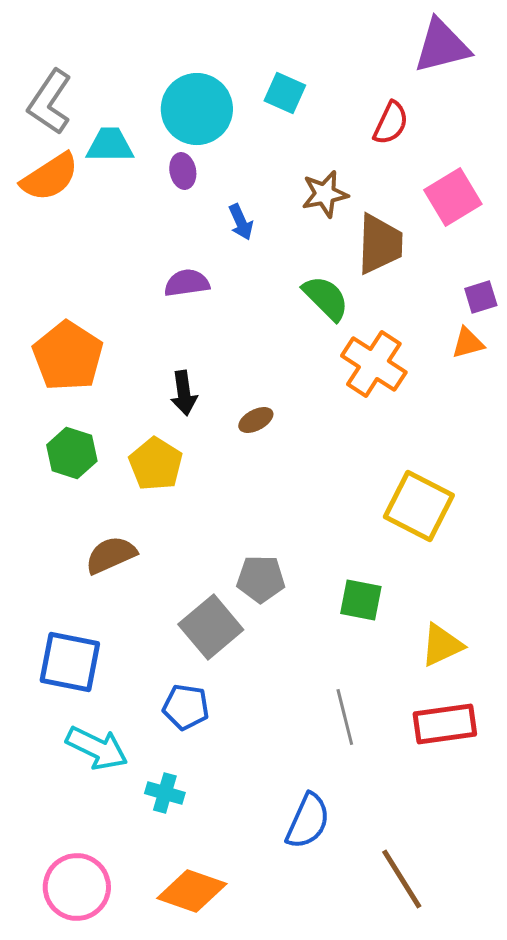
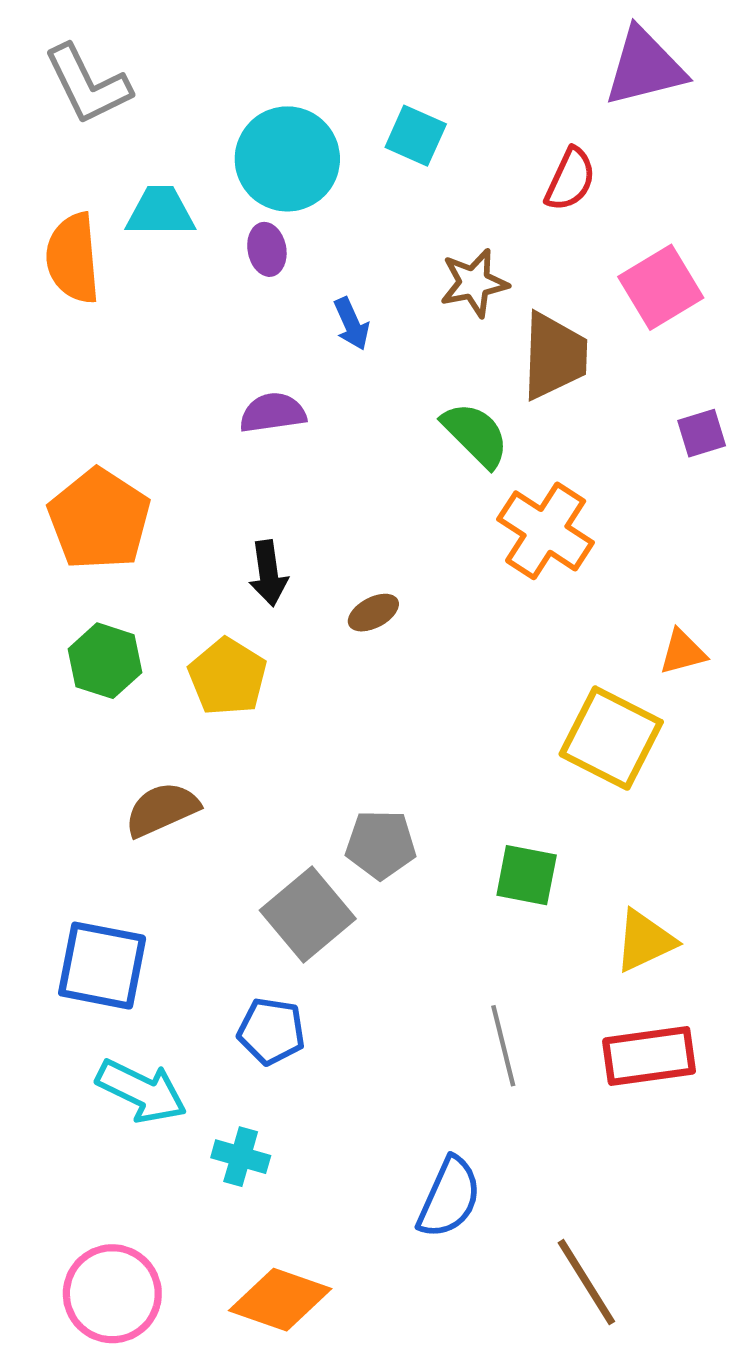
gray L-shape: (50, 102) -> (88, 85), moved, turned -60
orange semicircle: (50, 177) -> (73, 258), turned 118
orange triangle: (468, 343) -> (683, 652), moved

